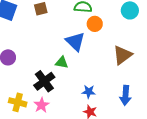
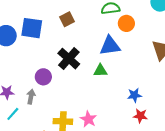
blue triangle: (75, 41) -> (110, 46), turned -40
black cross: (44, 81) -> (69, 59), moved

